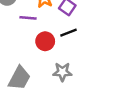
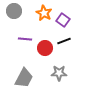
purple line: (28, 18) -> (25, 39), moved

